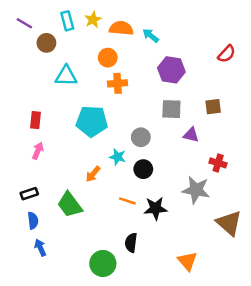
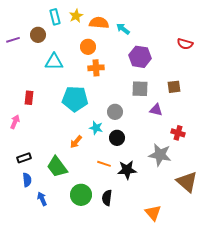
purple line: (24, 23) -> (13, 40), moved, turned -48
red semicircle: (227, 54) -> (185, 44), turned 63
pink arrow: (38, 151) -> (15, 122), moved
blue arrow: (40, 248) -> (42, 199), moved
green circle: (103, 263) -> (81, 195), moved

